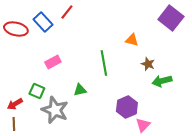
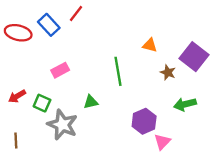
purple square: (171, 18) -> (194, 57), moved
green arrow: (162, 81) -> (185, 104), moved
red arrow: (15, 104) -> (17, 96), moved

